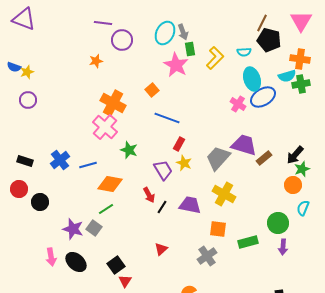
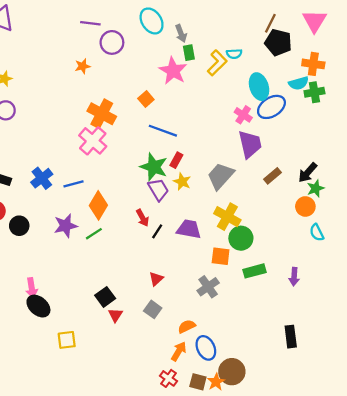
cyan ellipse: (165, 33) -> (152, 21), moved, turned -60
cyan semicircle: (244, 52) -> (234, 54), moved
purple trapezoid: (244, 145) -> (250, 144), moved, turned 60
green star: (129, 150) -> (154, 167), moved, size x1.4
orange diamond: (110, 184) -> (98, 205), turned -70
cyan semicircle: (303, 208) -> (317, 233), turned -49
green circle: (278, 223) -> (241, 238), moved
gray square: (94, 228) -> (153, 309), moved
purple star: (73, 229) -> (66, 226), moved, turned -30
black ellipse: (76, 262) -> (38, 306), moved

